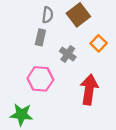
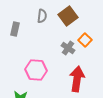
gray rectangle: (40, 37) -> (15, 29), moved
gray cross: (68, 54) -> (68, 48), moved

